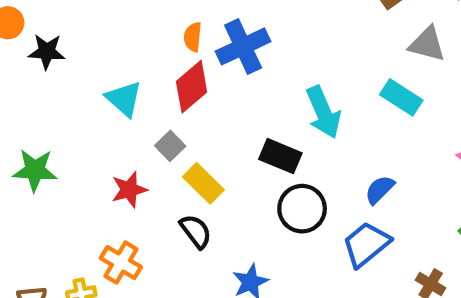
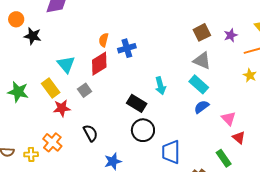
gray triangle: (427, 44) -> (202, 61), moved
blue cross: (243, 46) -> (127, 48), size x0.7
cyan arrow: (323, 112) -> (160, 86), size x0.7
yellow rectangle: (203, 183) -> (51, 88), moved
blue semicircle: (380, 190) -> (202, 107), moved
blue trapezoid: (366, 244) -> (171, 152), turned -60

